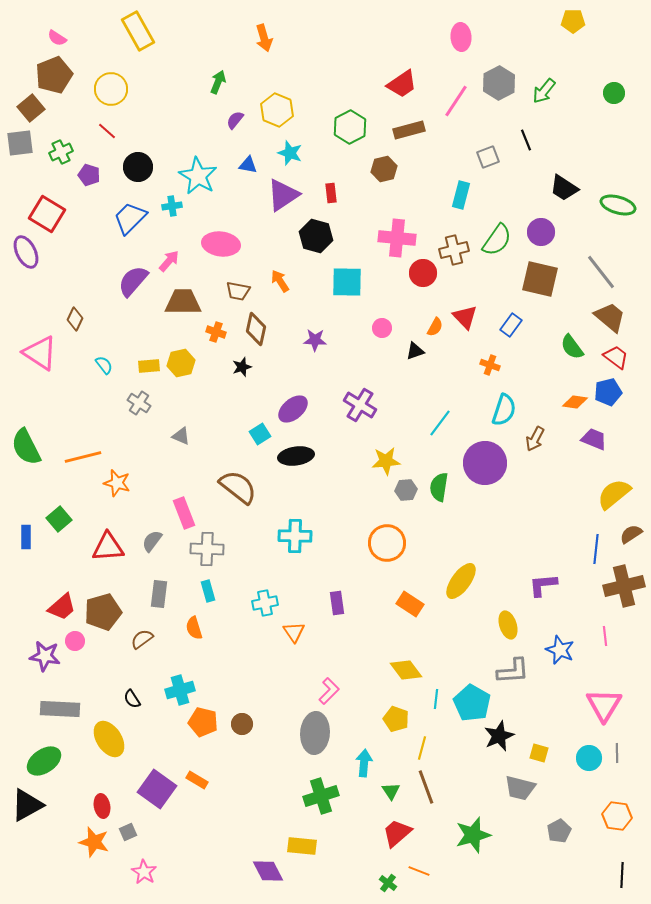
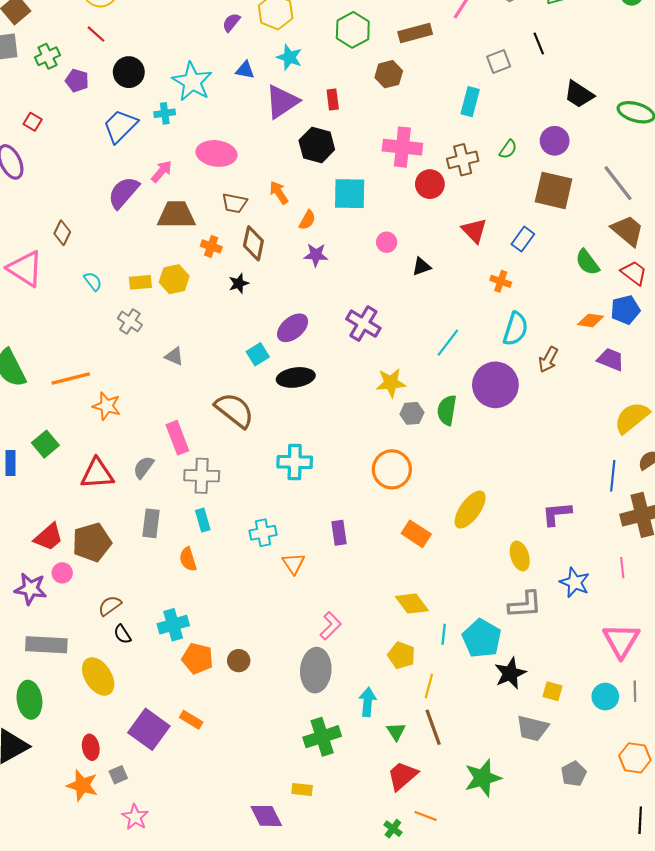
red square: (47, 214) -> (33, 122), size x0.5
green semicircle: (497, 240) -> (508, 149), size x0.6
orange semicircle: (435, 327) -> (307, 220), moved
brown semicircle: (142, 639) -> (110, 606), moved
green ellipse: (44, 761) -> (29, 700), turned -64
yellow rectangle: (302, 846) -> (302, 790), size x0.7

